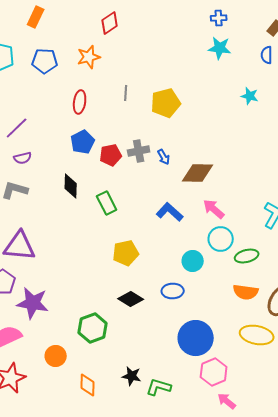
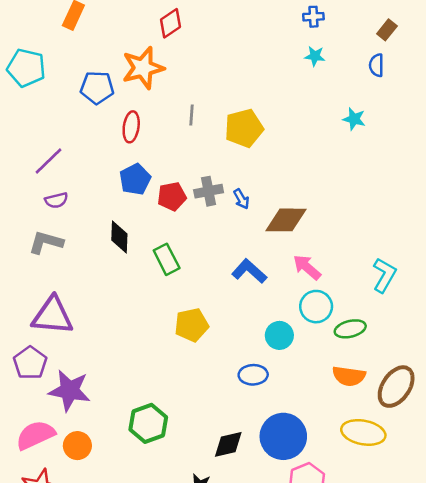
cyan star: (220, 48) -> (315, 56), size x0.7
orange star: (89, 57) -> (143, 68), size x1.4
blue pentagon: (45, 61) -> (97, 88), moved
black diamond: (131, 299) -> (228, 444), moved, turned -45
orange circle: (56, 356) -> (77, 446), moved

